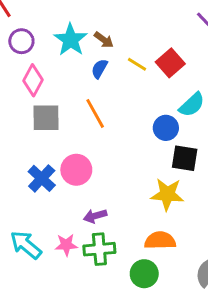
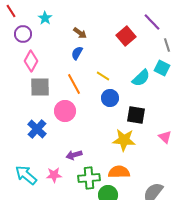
cyan star: (71, 40) -> (45, 18), moved, size x0.6
red square: (170, 63) -> (126, 36), moved
yellow line: (137, 64) -> (103, 76), moved
blue circle: (166, 128) -> (110, 98), moved
pink circle: (76, 170) -> (65, 111), moved
green cross: (99, 249) -> (89, 178), moved

